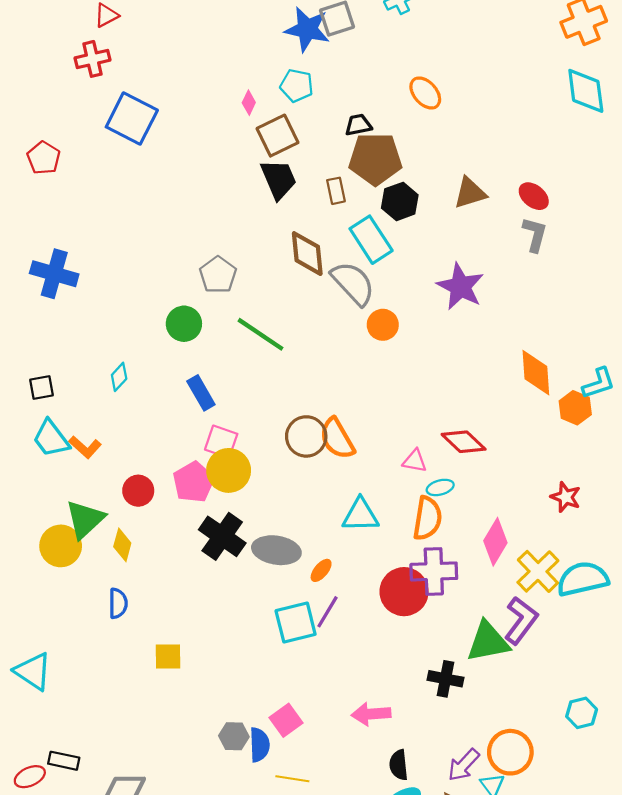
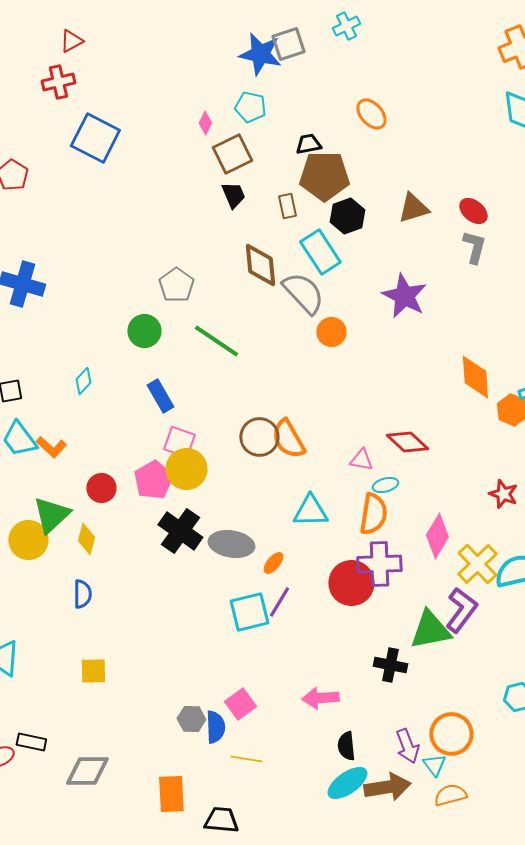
black trapezoid: (279, 179) -> (233, 195), size x0.7
yellow square: (168, 657) -> (93, 671), moved
purple arrow: (464, 765) -> (407, 746), turned -64

